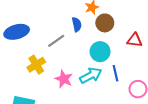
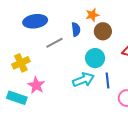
blue ellipse: (17, 32) -> (35, 21), moved
yellow cross: (36, 65) -> (21, 63), moved
pink star: (64, 79) -> (36, 85), moved

